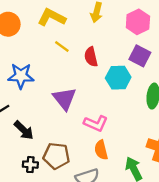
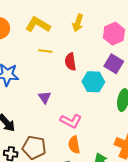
yellow line: (62, 47) -> (45, 51), turned -32
purple triangle: (64, 99) -> (45, 97), size x0.6

